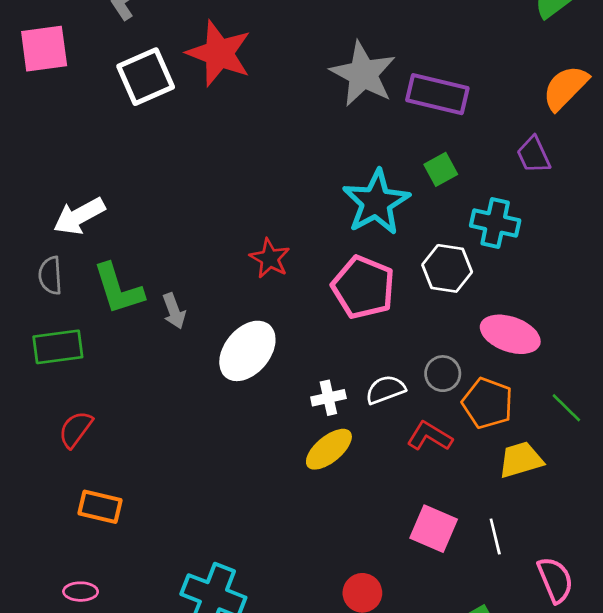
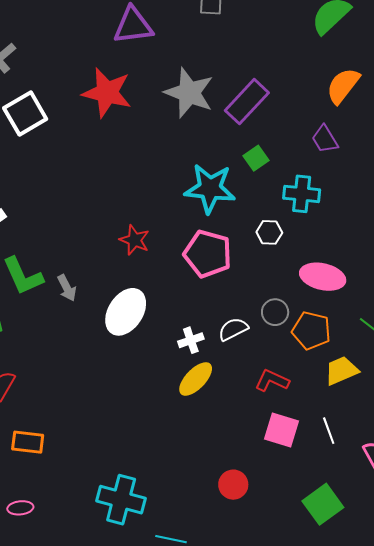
red star: (219, 53) -> (107, 93), moved
purple rectangle: (437, 94) -> (247, 102), turned -54
cyan star: (376, 202) -> (210, 188), turned -30
white hexagon: (447, 268) -> (269, 232), size x0.7
red L-shape: (430, 436) -> (272, 381), moved

